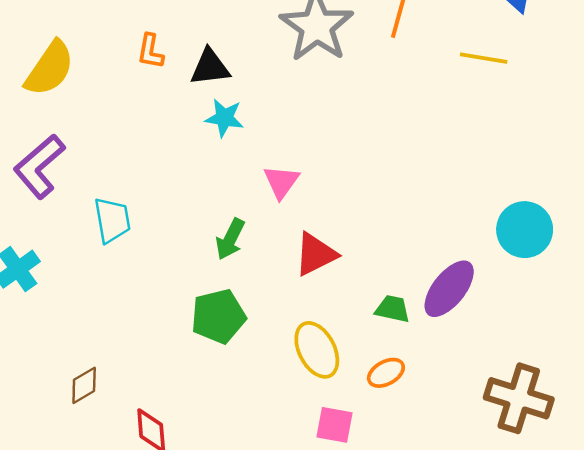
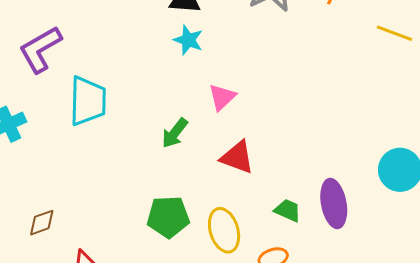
cyan trapezoid: (112, 220) -> (88, 101), size x1.4
red triangle: (316, 254) -> (237, 157), turned 36
purple ellipse: (449, 289) -> (334, 204), turned -60
green pentagon: (218, 316) -> (168, 217), moved

